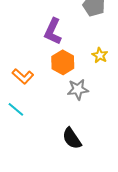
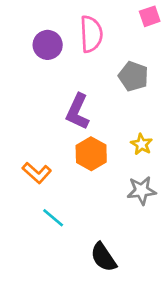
gray star: (78, 89) -> (142, 190), moved
cyan line: (16, 109) -> (53, 218), moved

